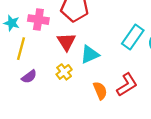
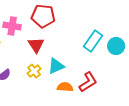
cyan triangle: (90, 54) -> (56, 66), moved
orange semicircle: (100, 91) -> (65, 87), turned -63

